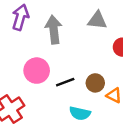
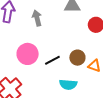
gray arrow: (54, 30) -> (37, 18), size x0.7

